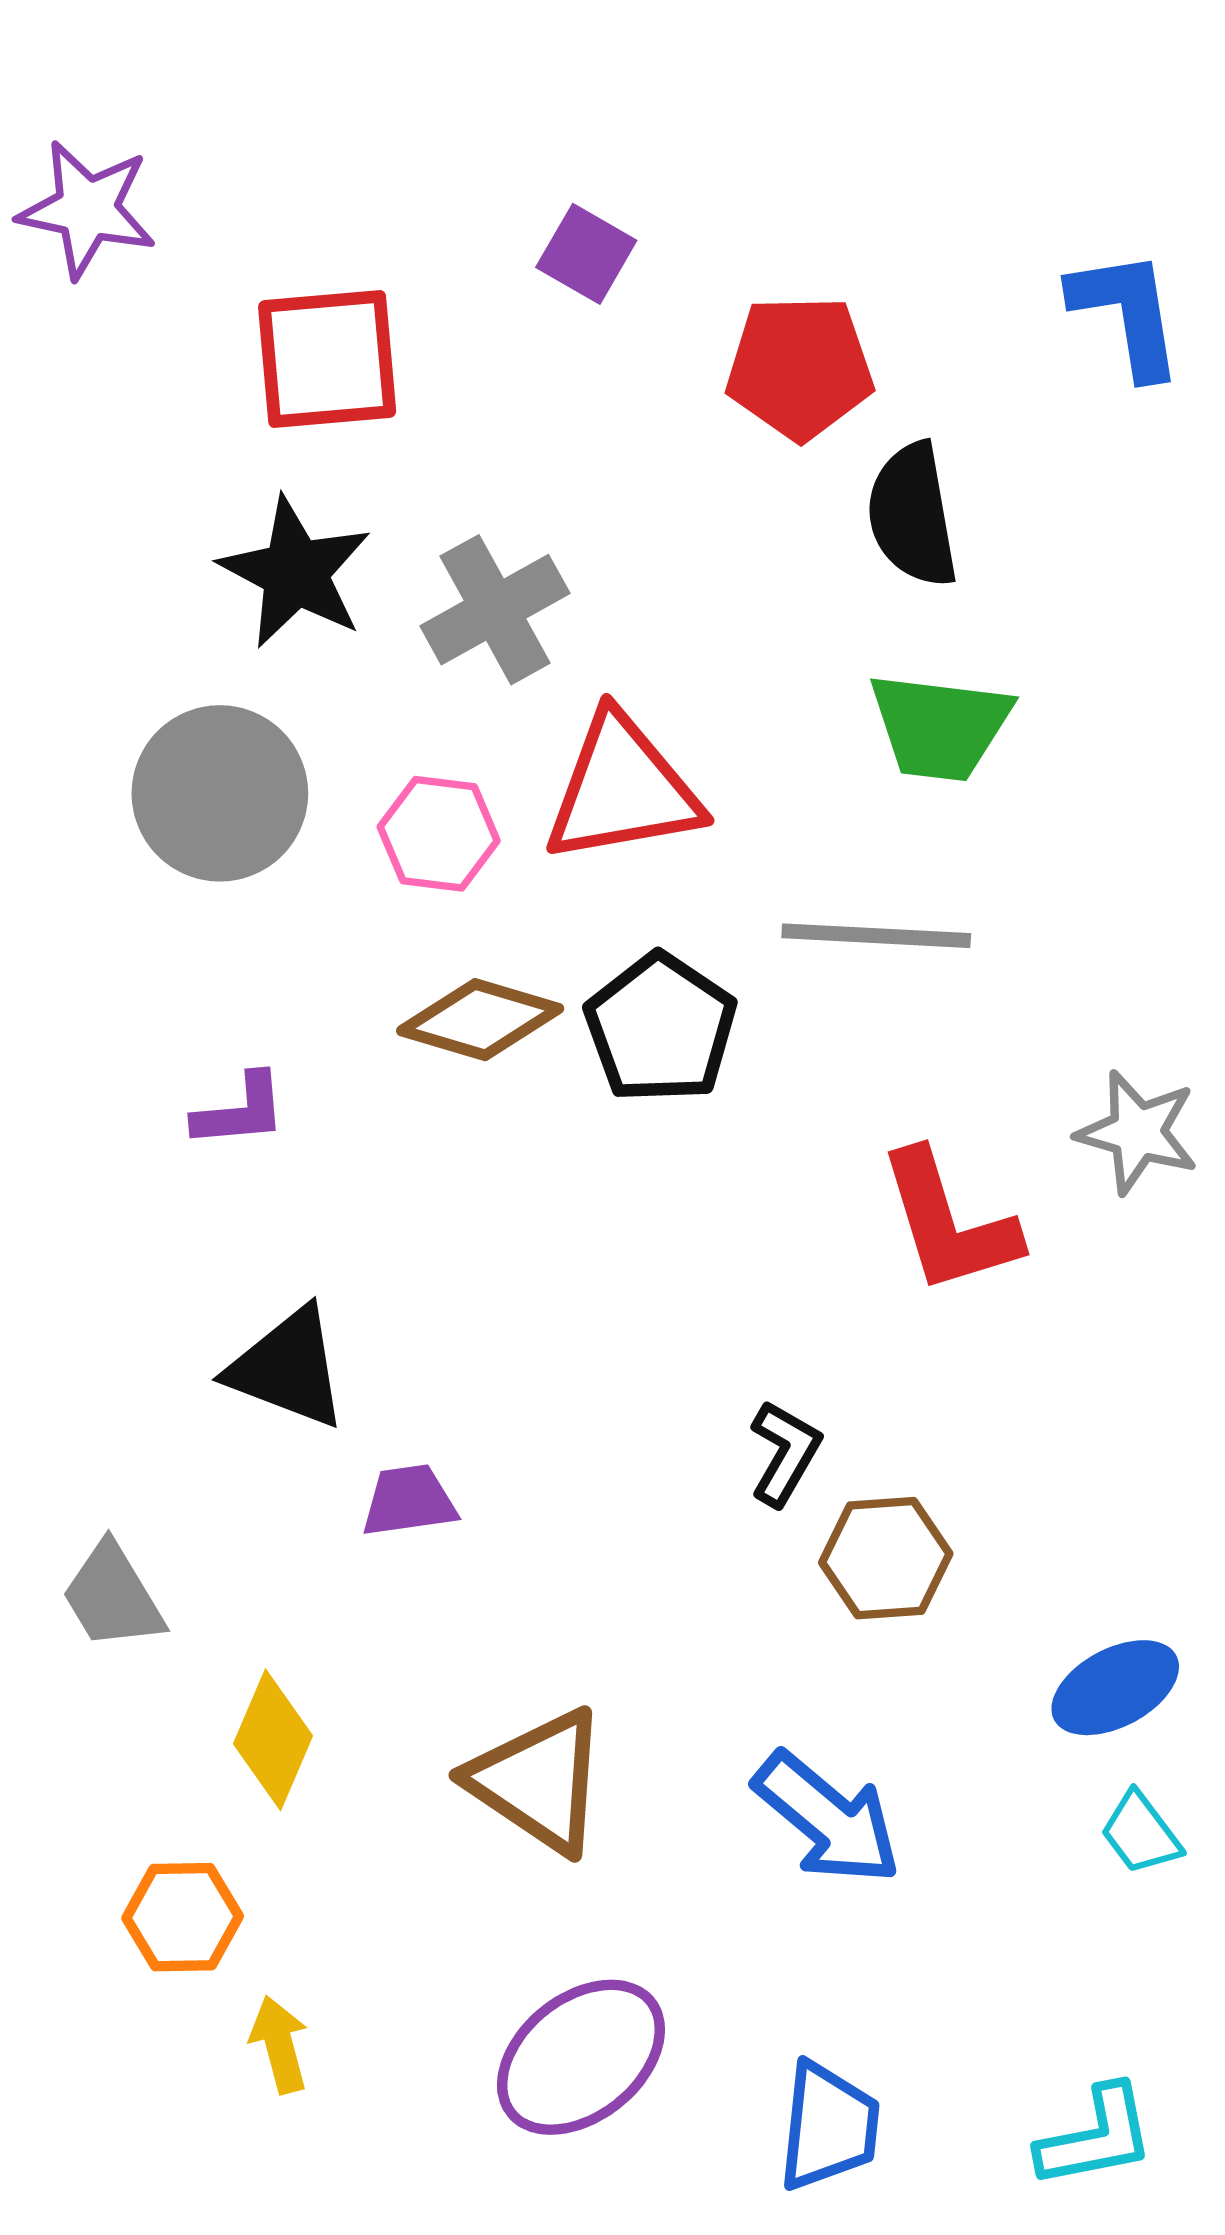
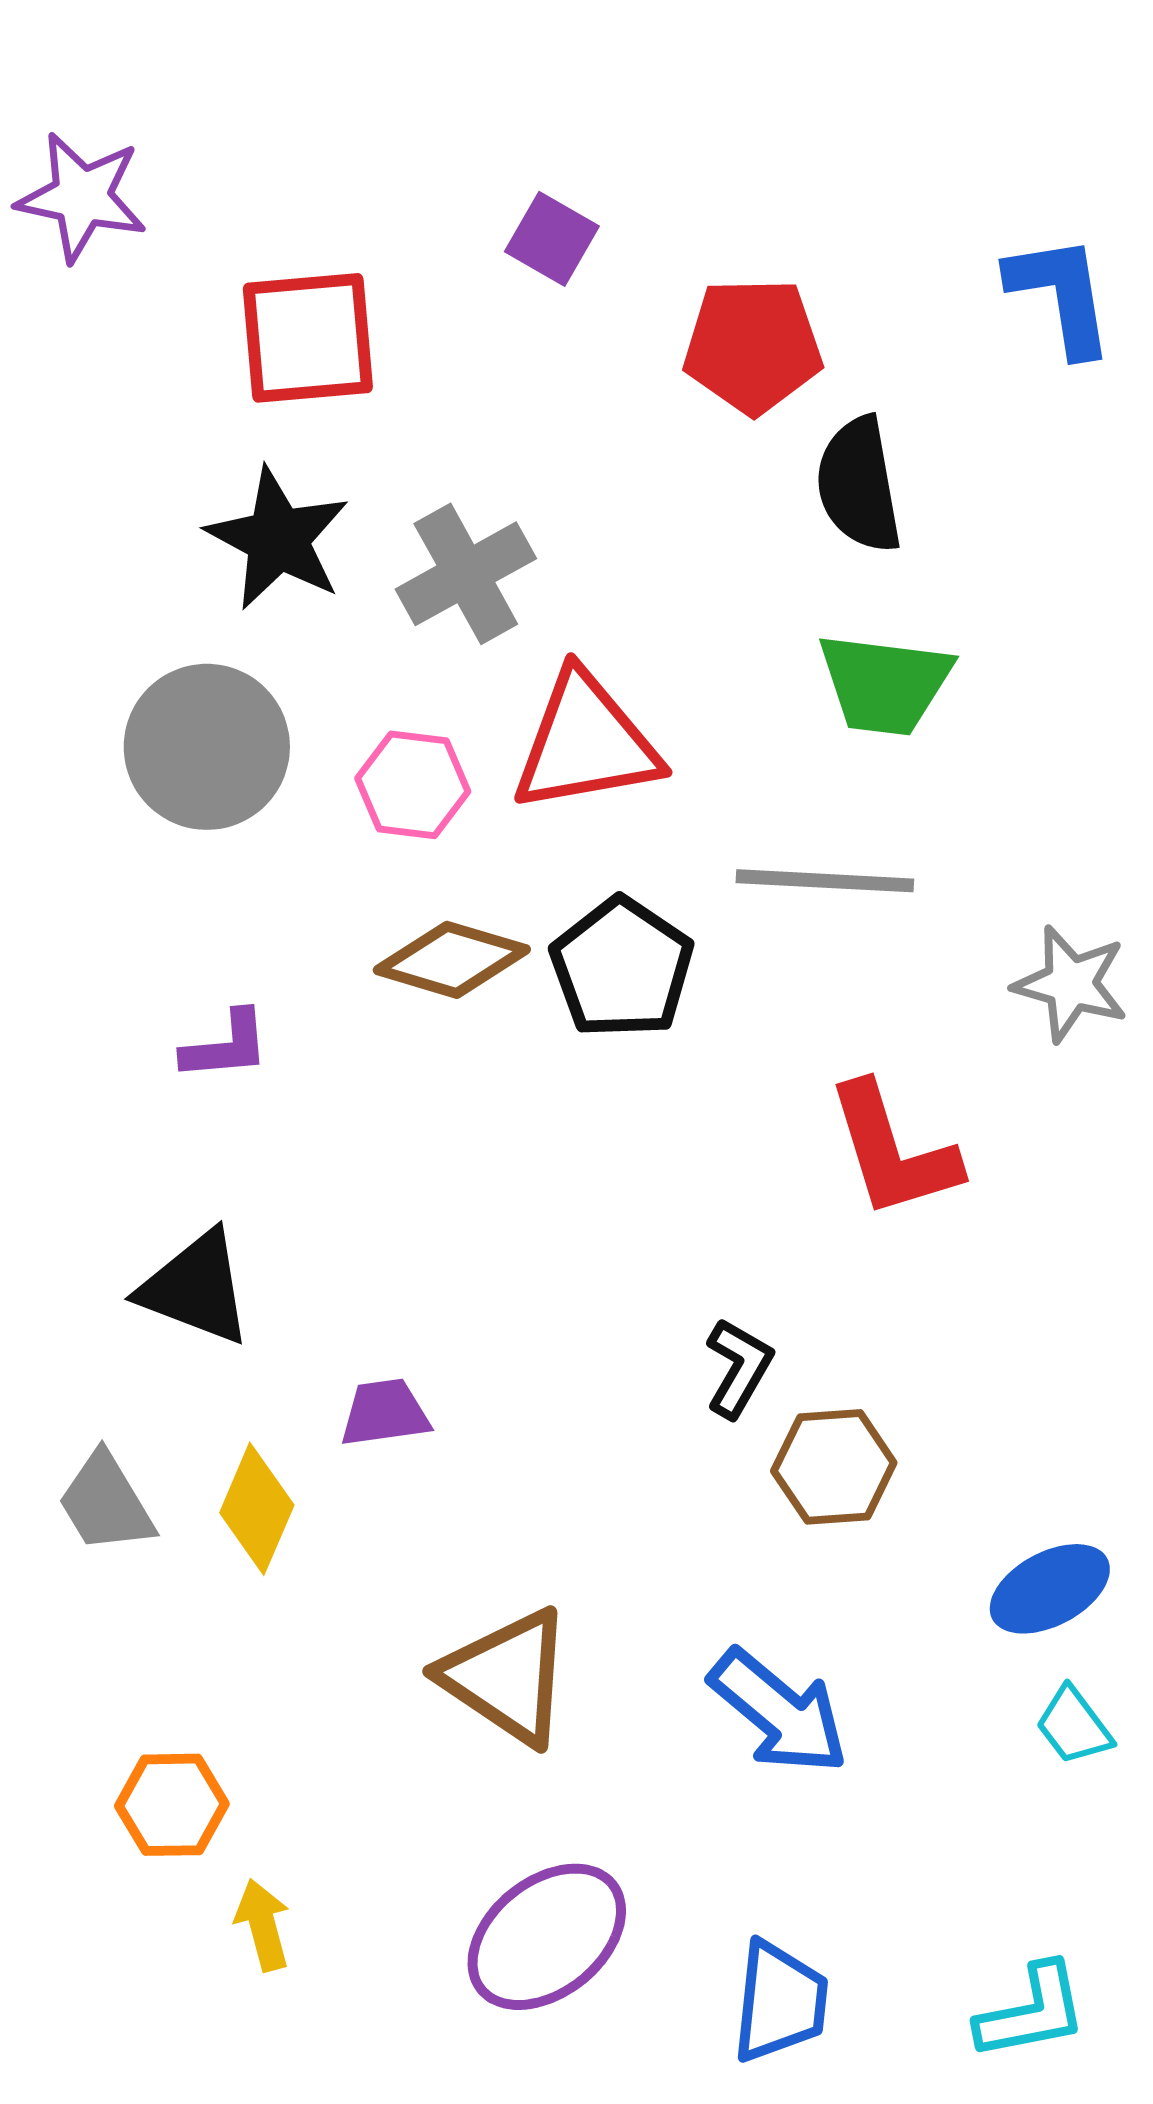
gray star: (1138, 1132) -> (1071, 984), moved
black triangle: (288, 1368) -> (196, 1288), moved
yellow diamond: (273, 1740) -> (257, 1509), moved

